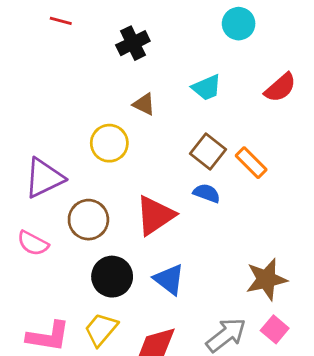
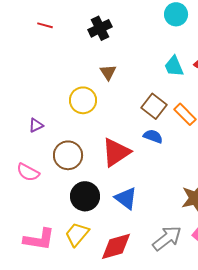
red line: (61, 21) -> (45, 25), moved
cyan trapezoid: (207, 88) -> (174, 66), moved, turned 90
brown triangle: (144, 104) -> (108, 72), turned 30
purple triangle: (44, 178) -> (36, 125), size x0.5

